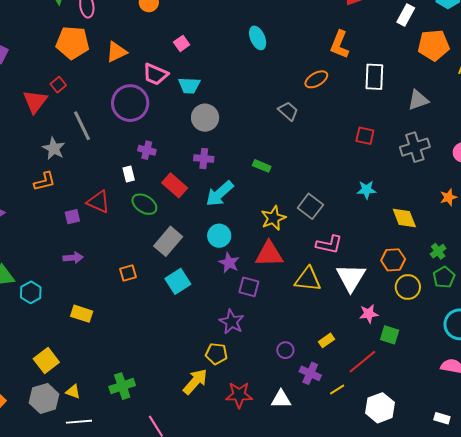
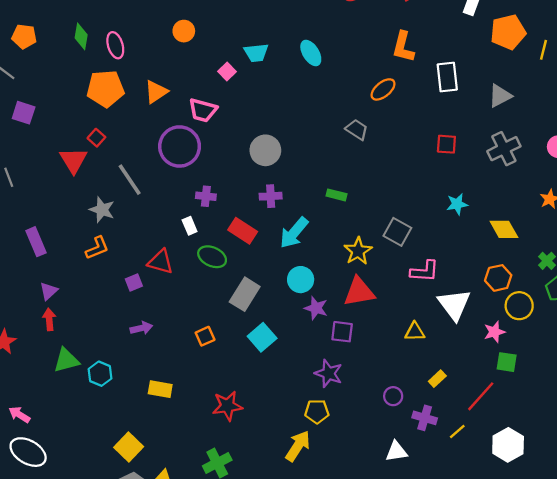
cyan trapezoid: (189, 85) -> (256, 53), moved
yellow triangle: (308, 279) -> (415, 332), moved, size x0.7
pink star: (369, 314) -> (494, 332), moved
red star: (239, 395) -> (227, 406), moved

